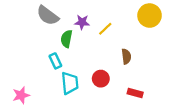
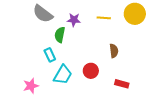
yellow line: (105, 29) -> (104, 18), moved, turned 48
cyan trapezoid: (70, 83) -> (63, 75), turned 35
pink star: (21, 95) -> (31, 86), moved

